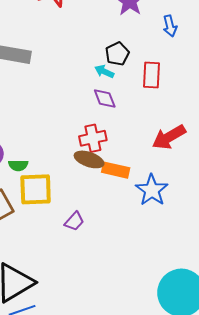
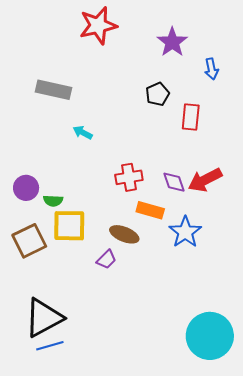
cyan arrow: (104, 72) -> (83, 133), moved
purple diamond: (105, 99) -> (174, 182), moved
brown ellipse: (89, 159) -> (124, 234), moved

